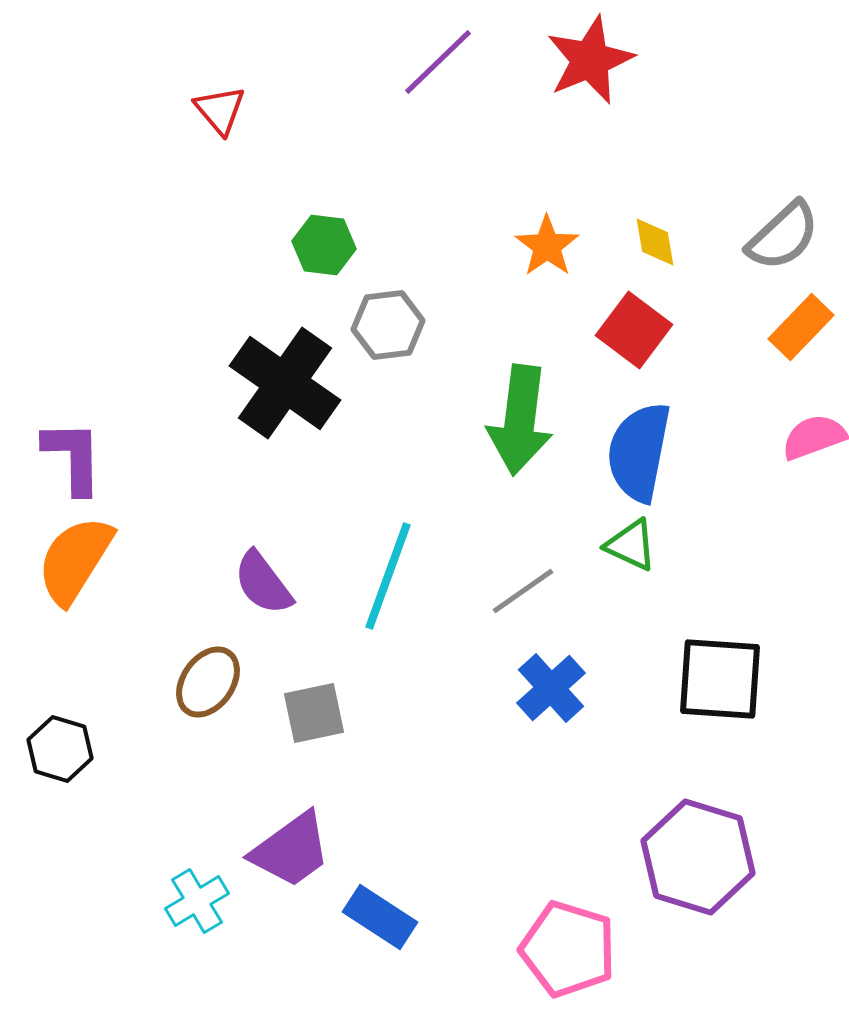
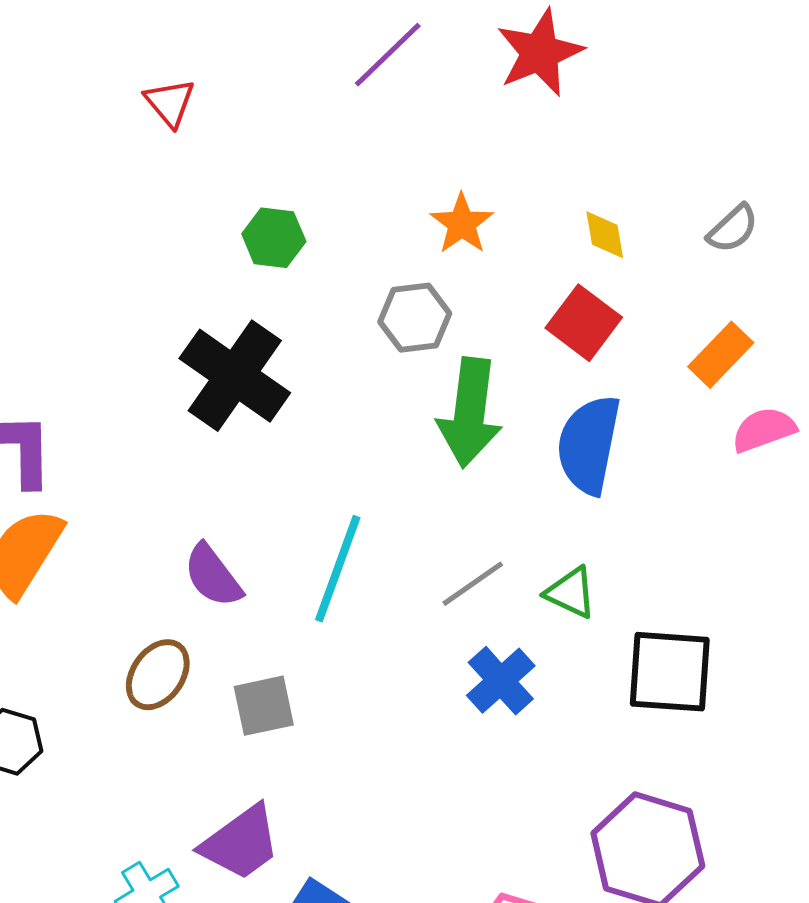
gray semicircle: (783, 236) -> (733, 229), size x0.7
orange star: (547, 246) -> (462, 224), moved
gray hexagon: (388, 325) -> (415, 318), moved
orange rectangle: (801, 327) -> (721, 355), moved
green triangle: (631, 545) -> (571, 593), moved

